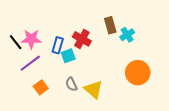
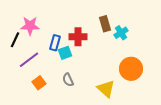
pink star: (31, 39) -> (30, 26), moved
red cross: (82, 39) -> (78, 37), turned -30
black line: (16, 42) -> (15, 40), turned 63
yellow triangle: (93, 89) -> (106, 89), moved

